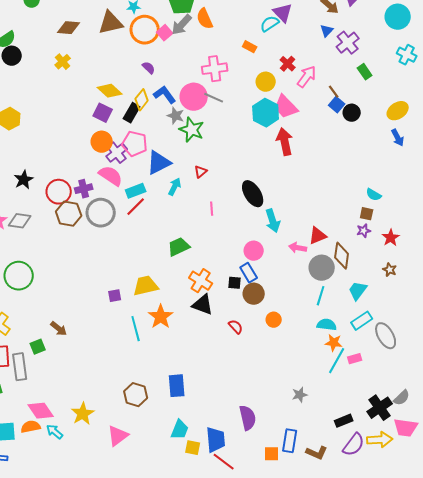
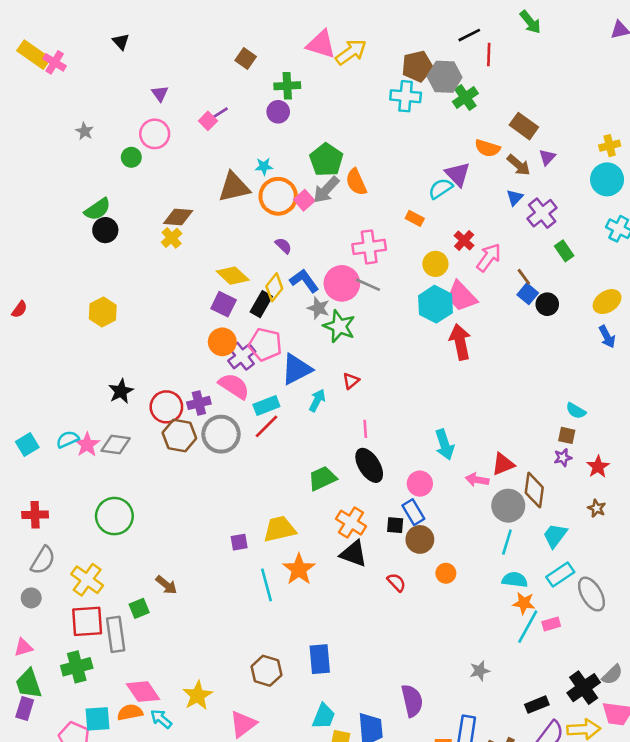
brown diamond: (69, 28) -> (178, 217), moved
black ellipse: (253, 194) -> (369, 465), moved

